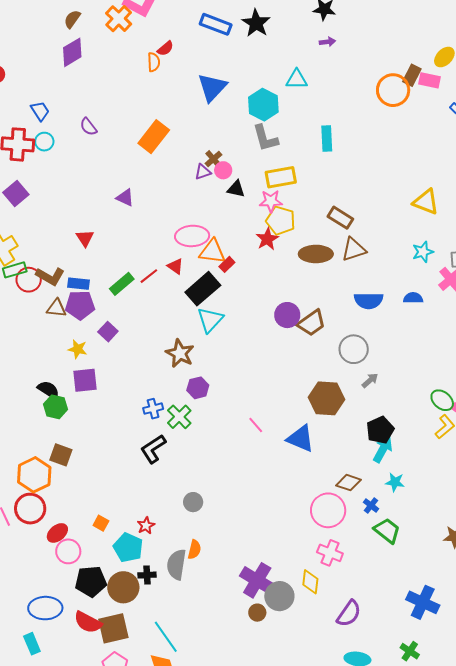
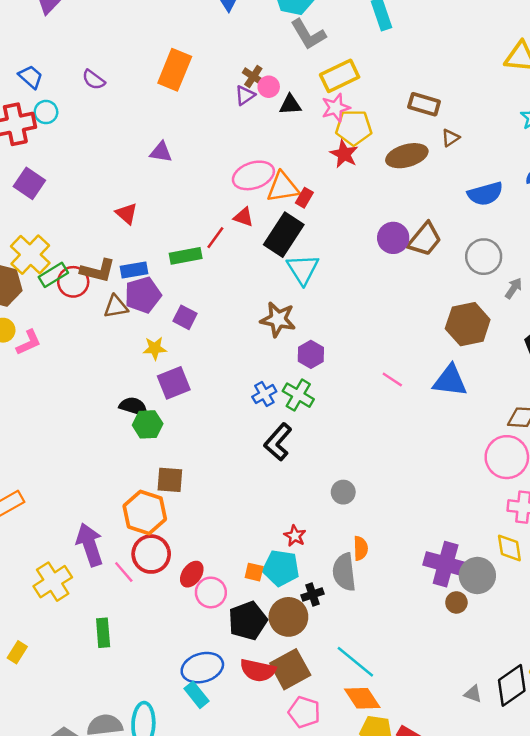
brown triangle: (354, 250) -> (450, 138), size x0.6
green rectangle: (122, 284) -> (186, 256), turned 45
orange square: (101, 523) -> (254, 572), moved
cyan rectangle: (32, 644) -> (196, 695), moved

